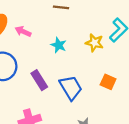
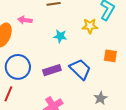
pink arrow: (23, 31) -> (25, 20), moved
purple rectangle: (39, 80) -> (52, 70), turned -60

